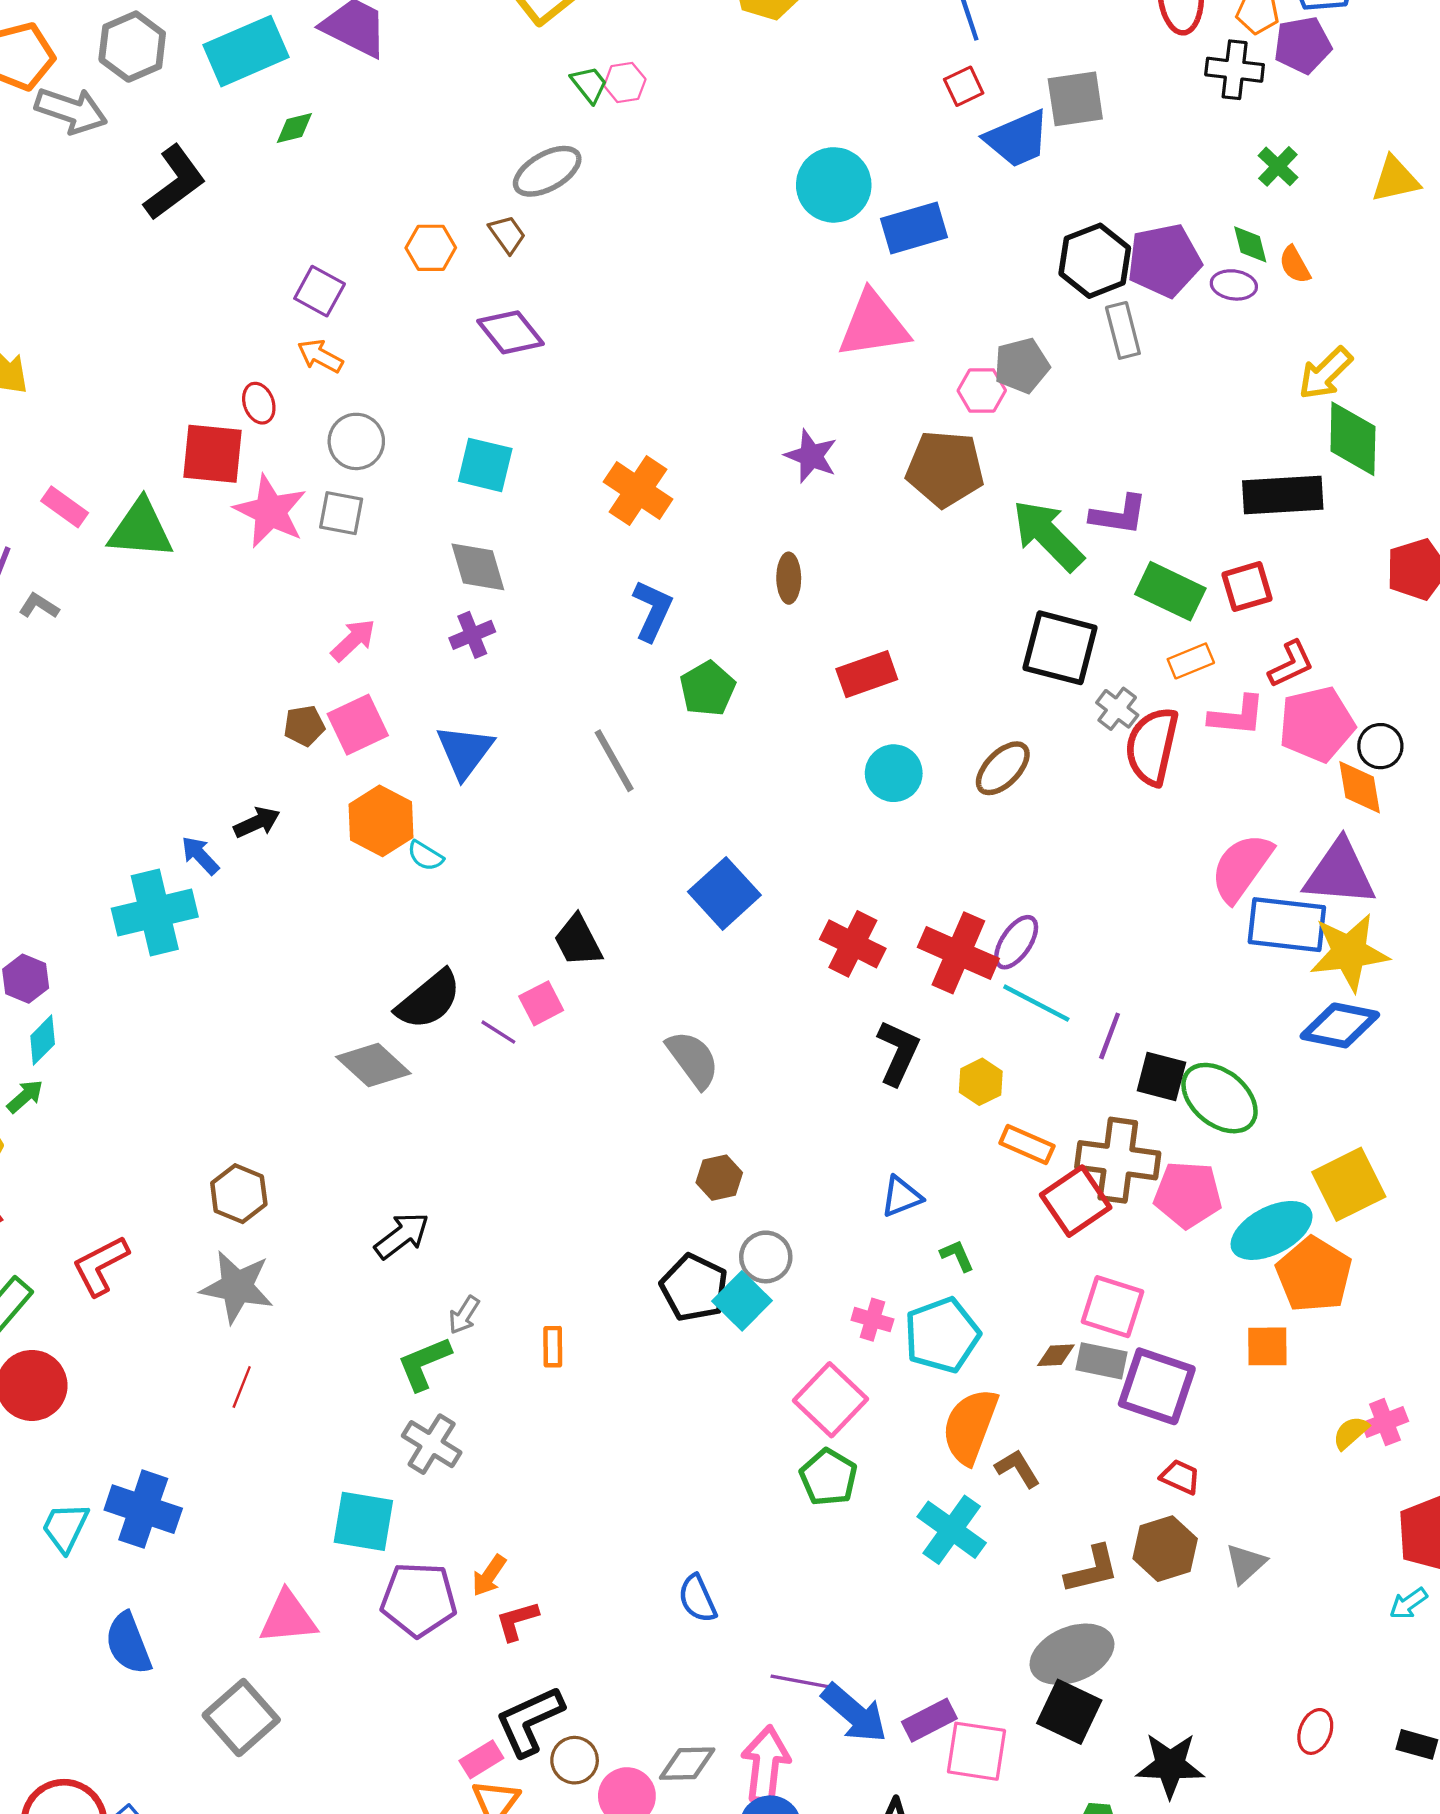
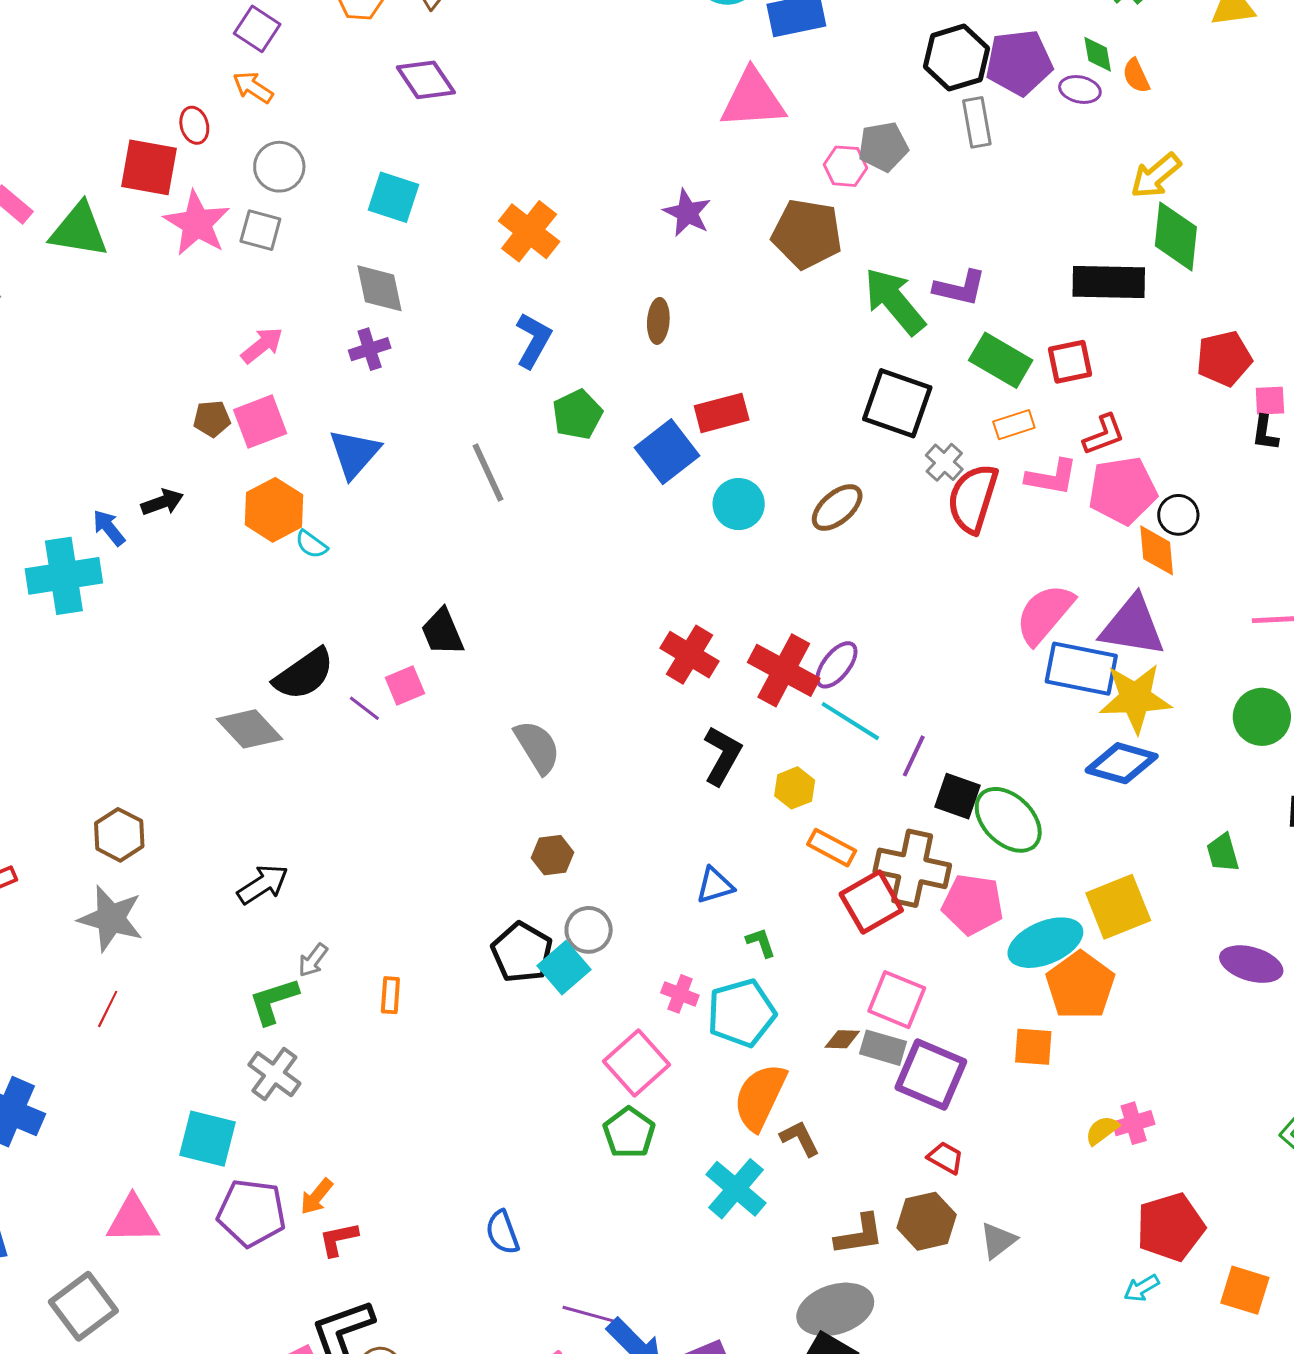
blue square: (724, 893) -> (667, 452), moved

